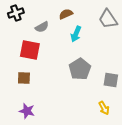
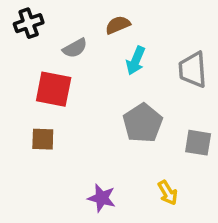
gray trapezoid: (108, 19) -> (193, 70), moved, turned 30
yellow arrow: (104, 108) -> (168, 193), moved
purple star: (27, 111) -> (102, 198), moved

